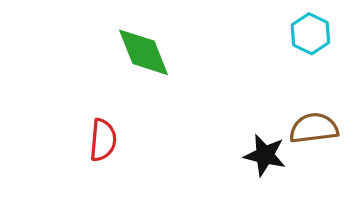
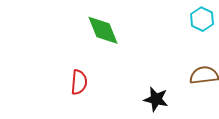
black star: (265, 155) -> (156, 99), moved

